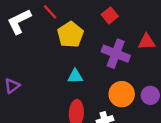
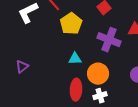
orange circle: (122, 94) -> (98, 74), moved

